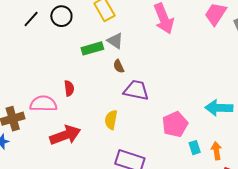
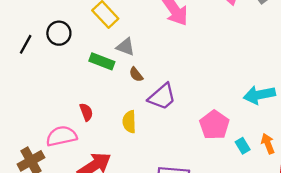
green rectangle: (92, 48) -> (102, 61), turned 50
purple trapezoid: (136, 90) -> (162, 97), turned 140
yellow semicircle: (111, 120) -> (129, 122), moved

